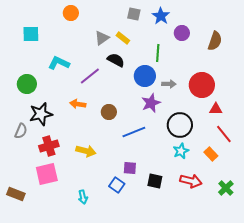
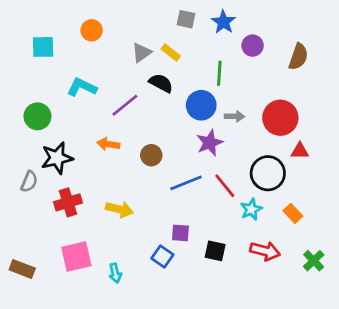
orange circle: (71, 13) -> (92, 30), moved
black circle: (180, 125) -> (268, 173), moved
red line: (224, 134) -> (225, 186), moved
pink square: (47, 174) -> (76, 256), moved

